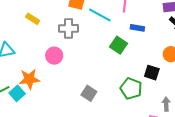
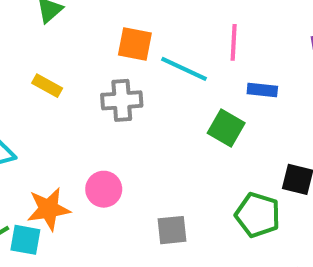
pink circle: (54, 56) -> (104, 189), moved
cyan square: (17, 93) -> (25, 240), turned -35
gray square: (89, 93) -> (172, 230), turned -35

